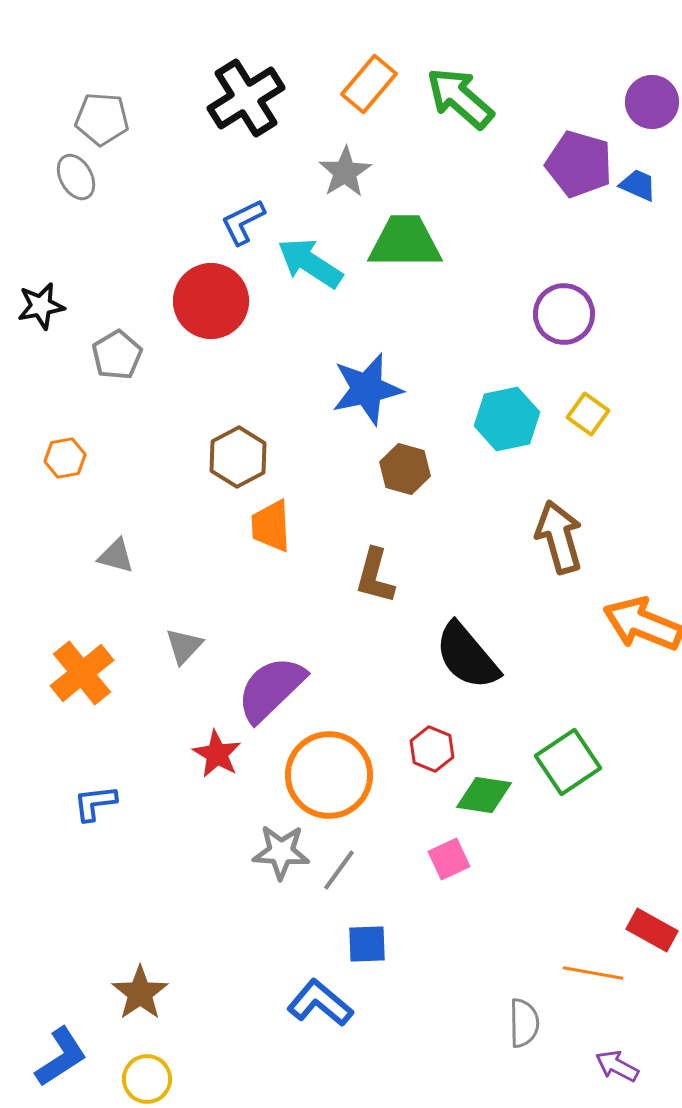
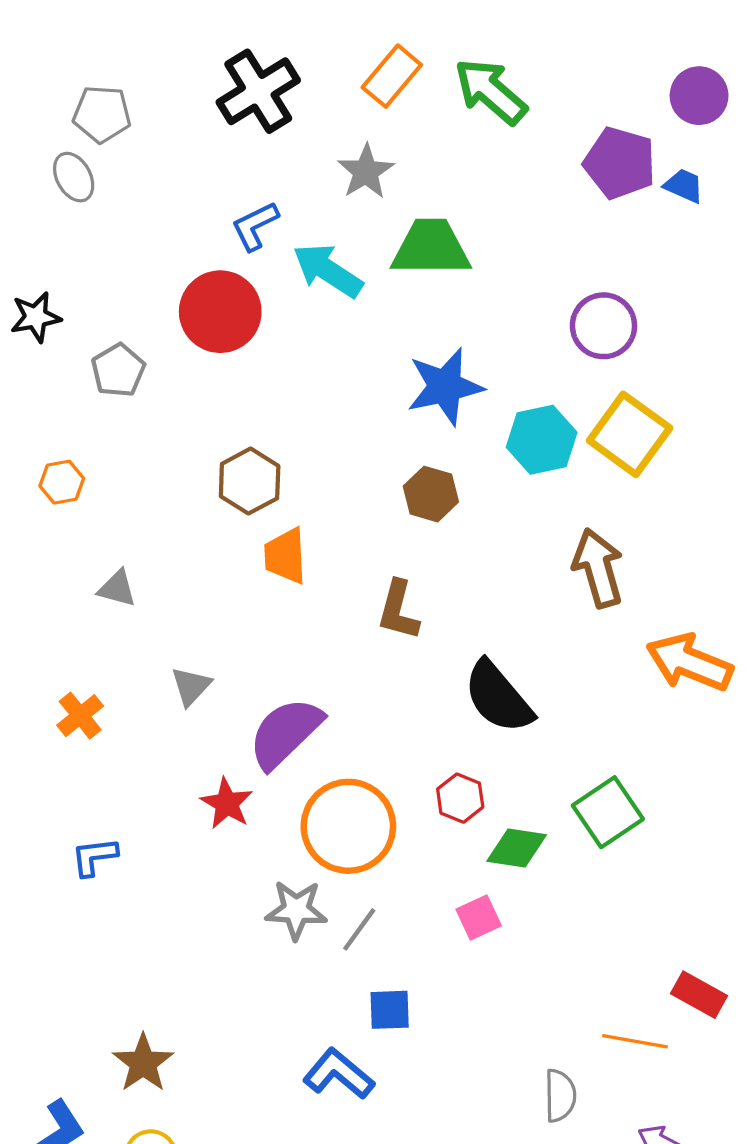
blue star: (367, 389) -> (445, 387), moved
yellow square: (588, 414) -> (630, 434), size x1.8
orange cross: (82, 673) -> (80, 716), size x0.7

